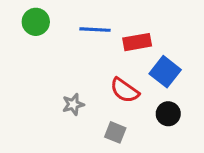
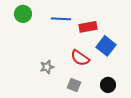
black circle: (168, 114) -> (108, 85), moved

